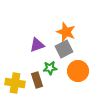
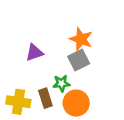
purple triangle: (37, 45) -> (34, 53), moved
orange circle: (78, 71) -> (76, 103), moved

